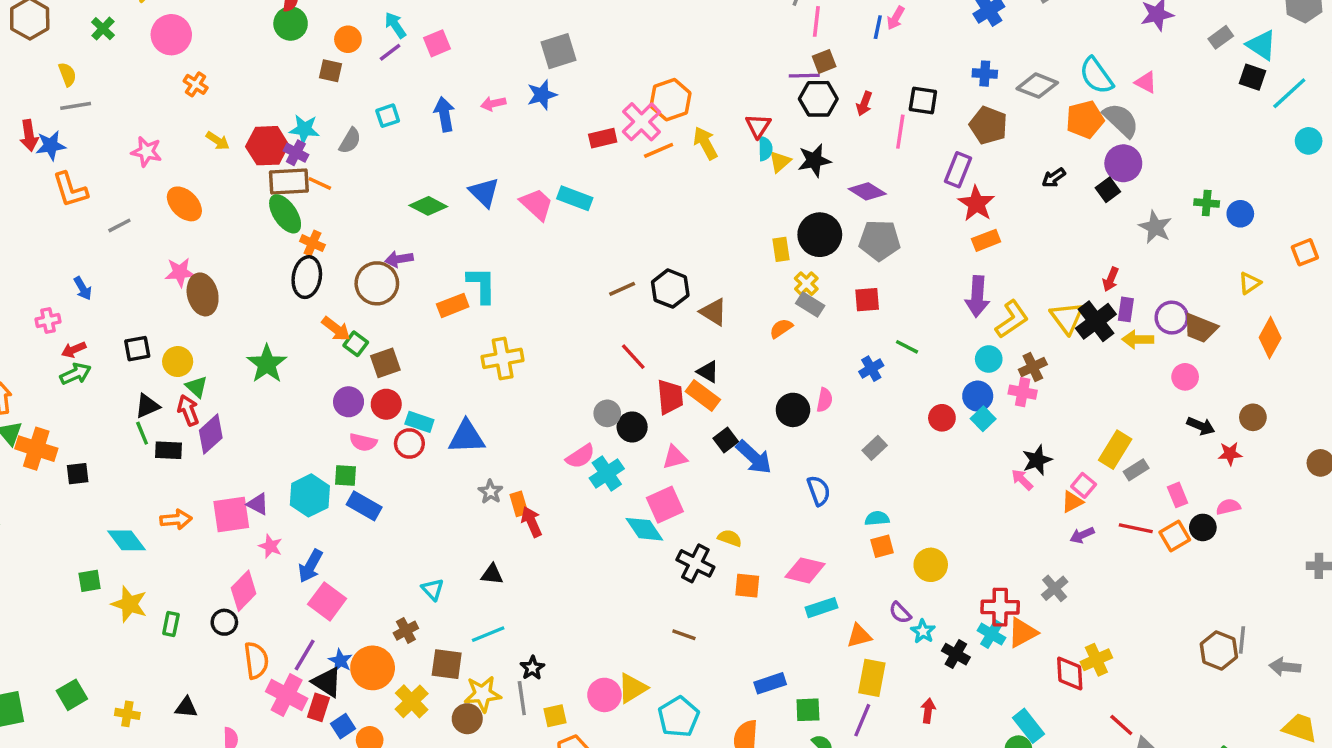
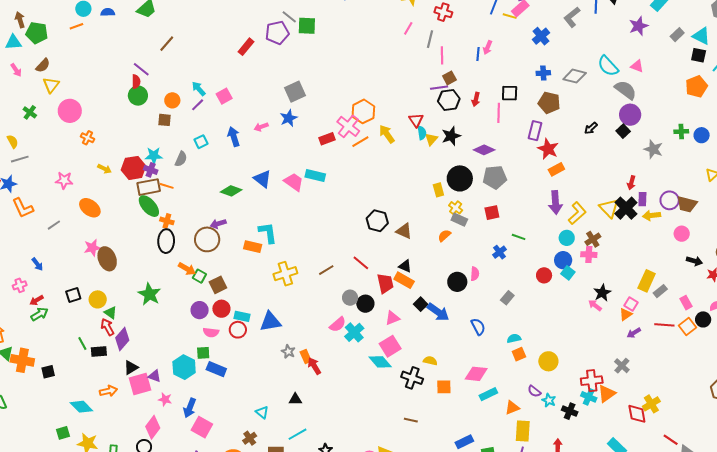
orange pentagon: (1085, 120) -> (696, 86), moved
brown line: (622, 289) -> (326, 270), moved
orange rectangle: (453, 305) -> (253, 247), turned 42
black triangle: (147, 406) -> (131, 368), moved

